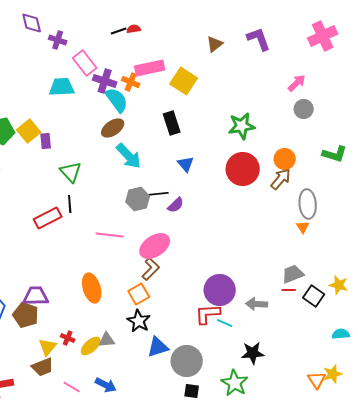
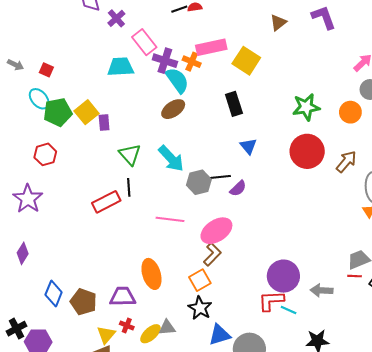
purple cross: (58, 40) -> (116, 18), turned 30
cyan arrow: (129, 156) -> (171, 159), moved
orange circle: (285, 159) -> (350, 112), moved
purple trapezoid: (36, 296) -> (123, 297), moved

